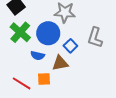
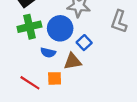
green cross: (20, 32) -> (29, 27), turned 35
gray L-shape: (95, 38) -> (119, 22), moved

